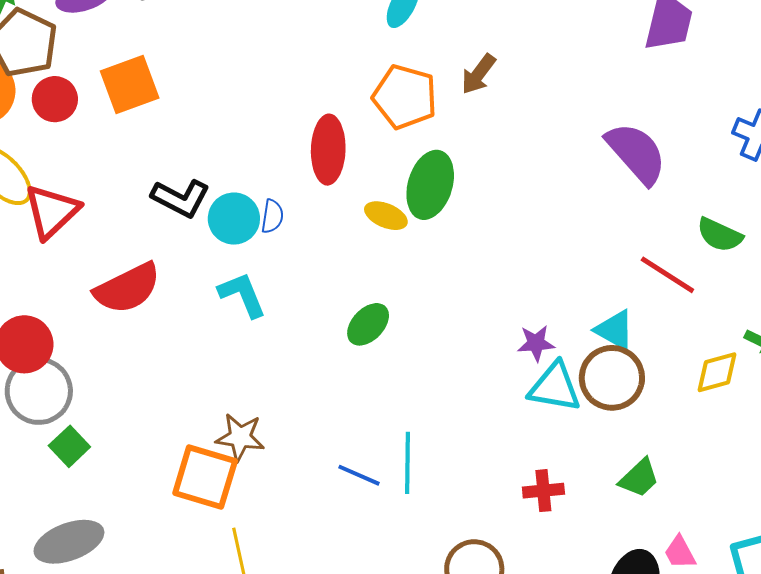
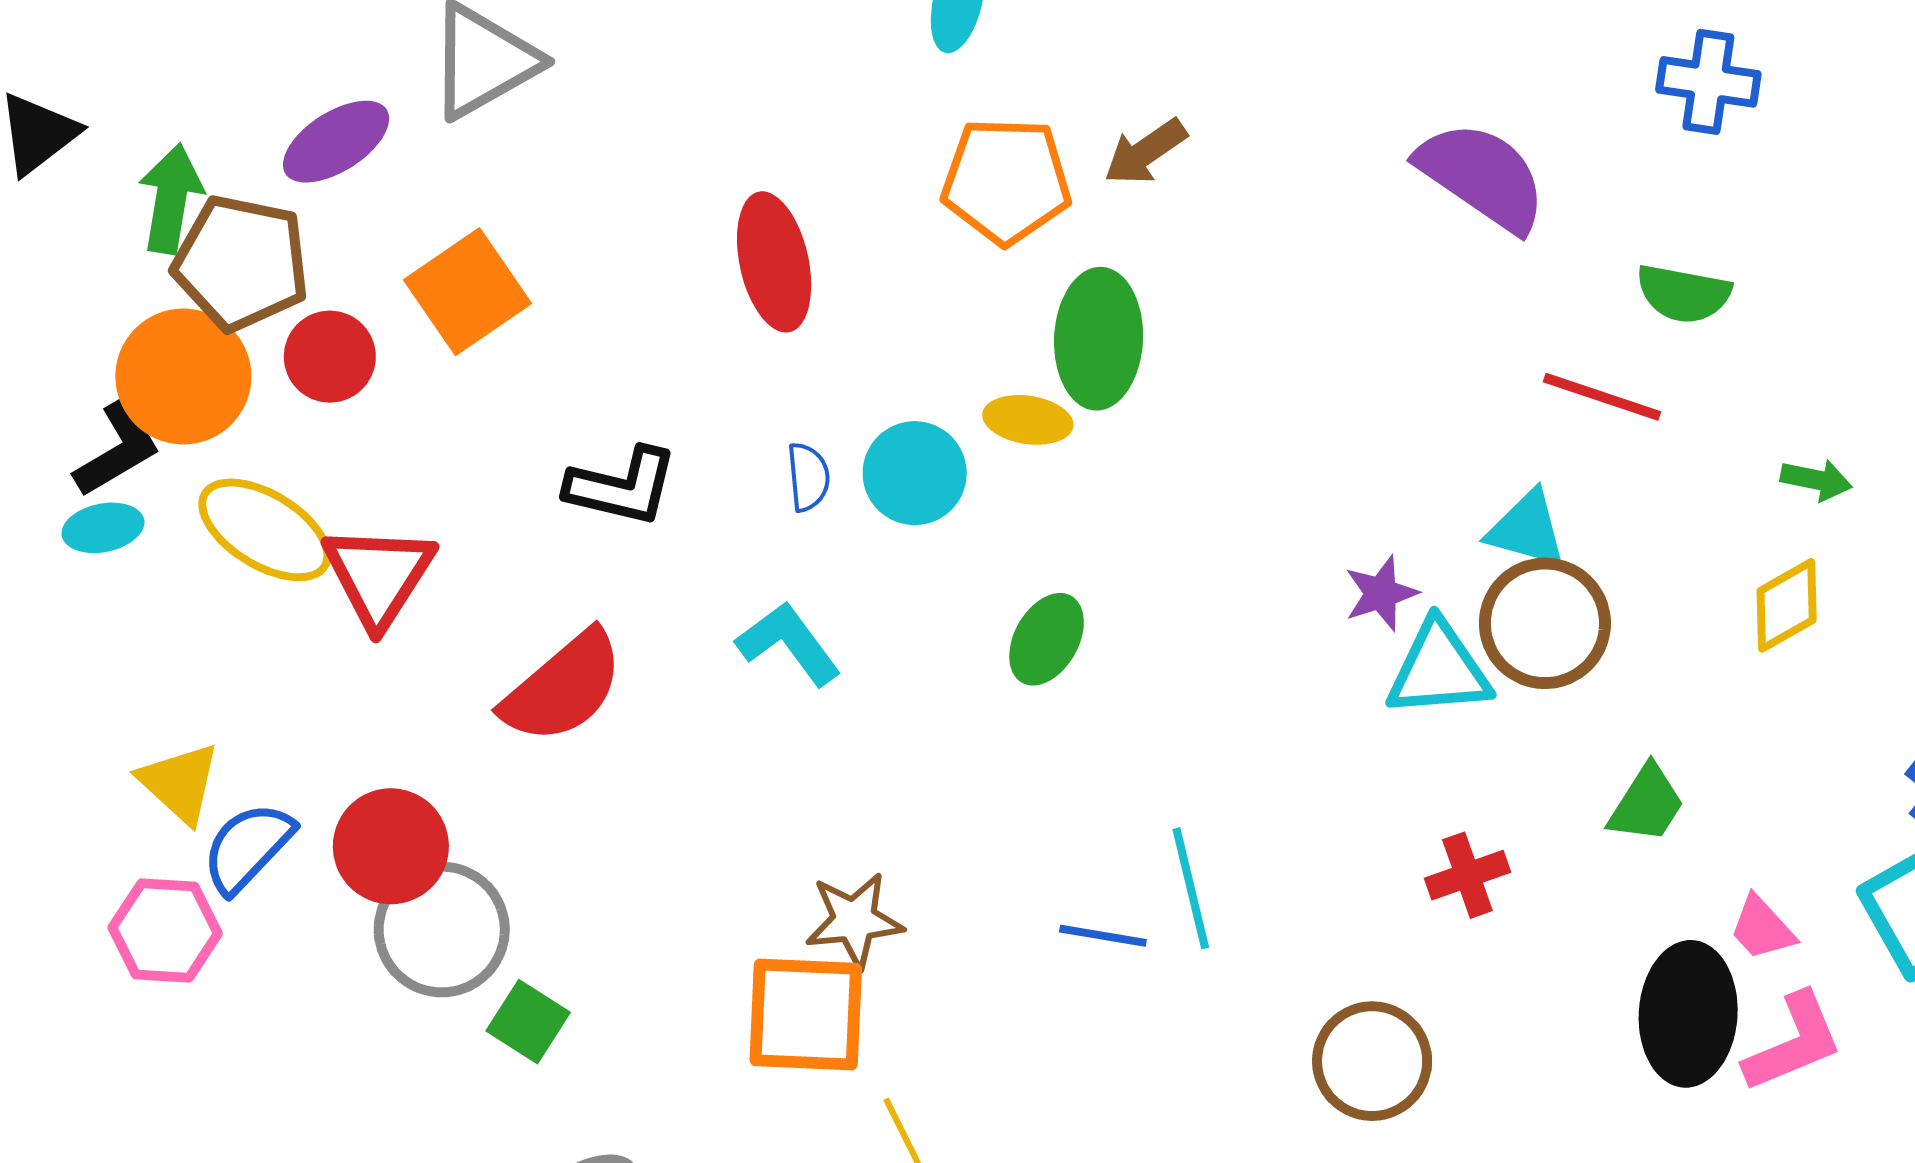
brown arrow: (478, 74) -> (1145, 152), moved, turned 33
red ellipse: (328, 150) -> (774, 262), moved
cyan circle: (234, 219) -> (915, 473), moved
yellow diamond: (717, 372) -> (1787, 605), moved

